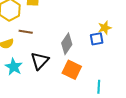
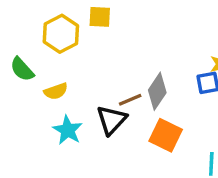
brown line: (26, 32) -> (130, 100), moved, turned -32

